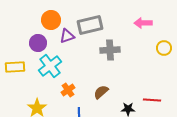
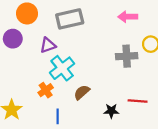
purple triangle: (67, 36) -> (48, 45), moved
gray cross: (110, 50) -> (127, 56), moved
cyan cross: (50, 66) -> (62, 68), moved

